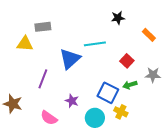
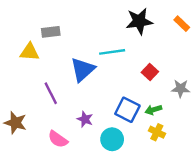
black star: (118, 18) -> (139, 21), size x1.6
orange rectangle: (149, 35) -> (182, 24), moved
purple line: (43, 79) -> (51, 93), turned -48
green arrow: (130, 85) -> (153, 110), moved
yellow cross: (121, 112) -> (157, 132), moved

